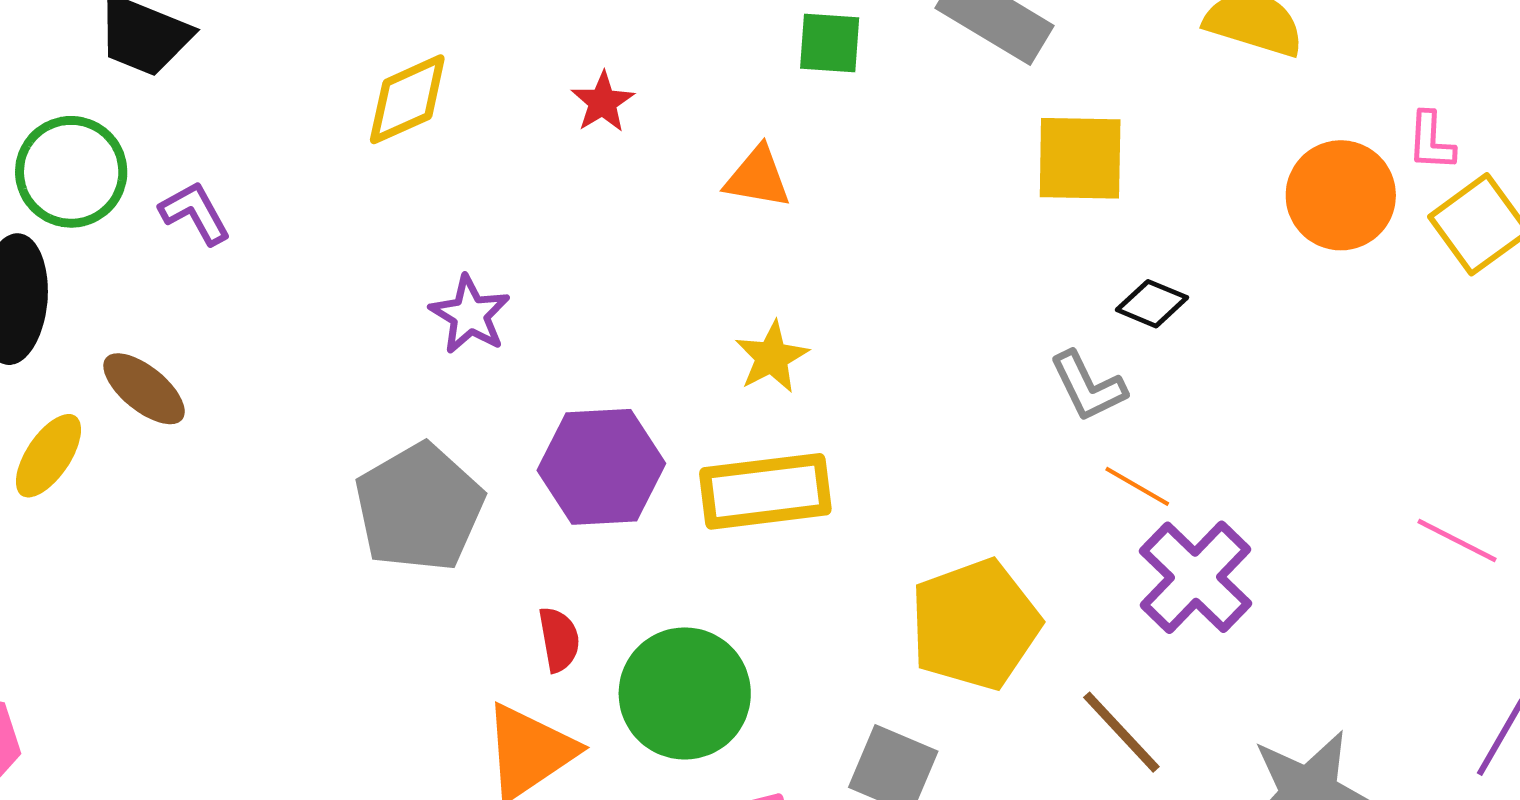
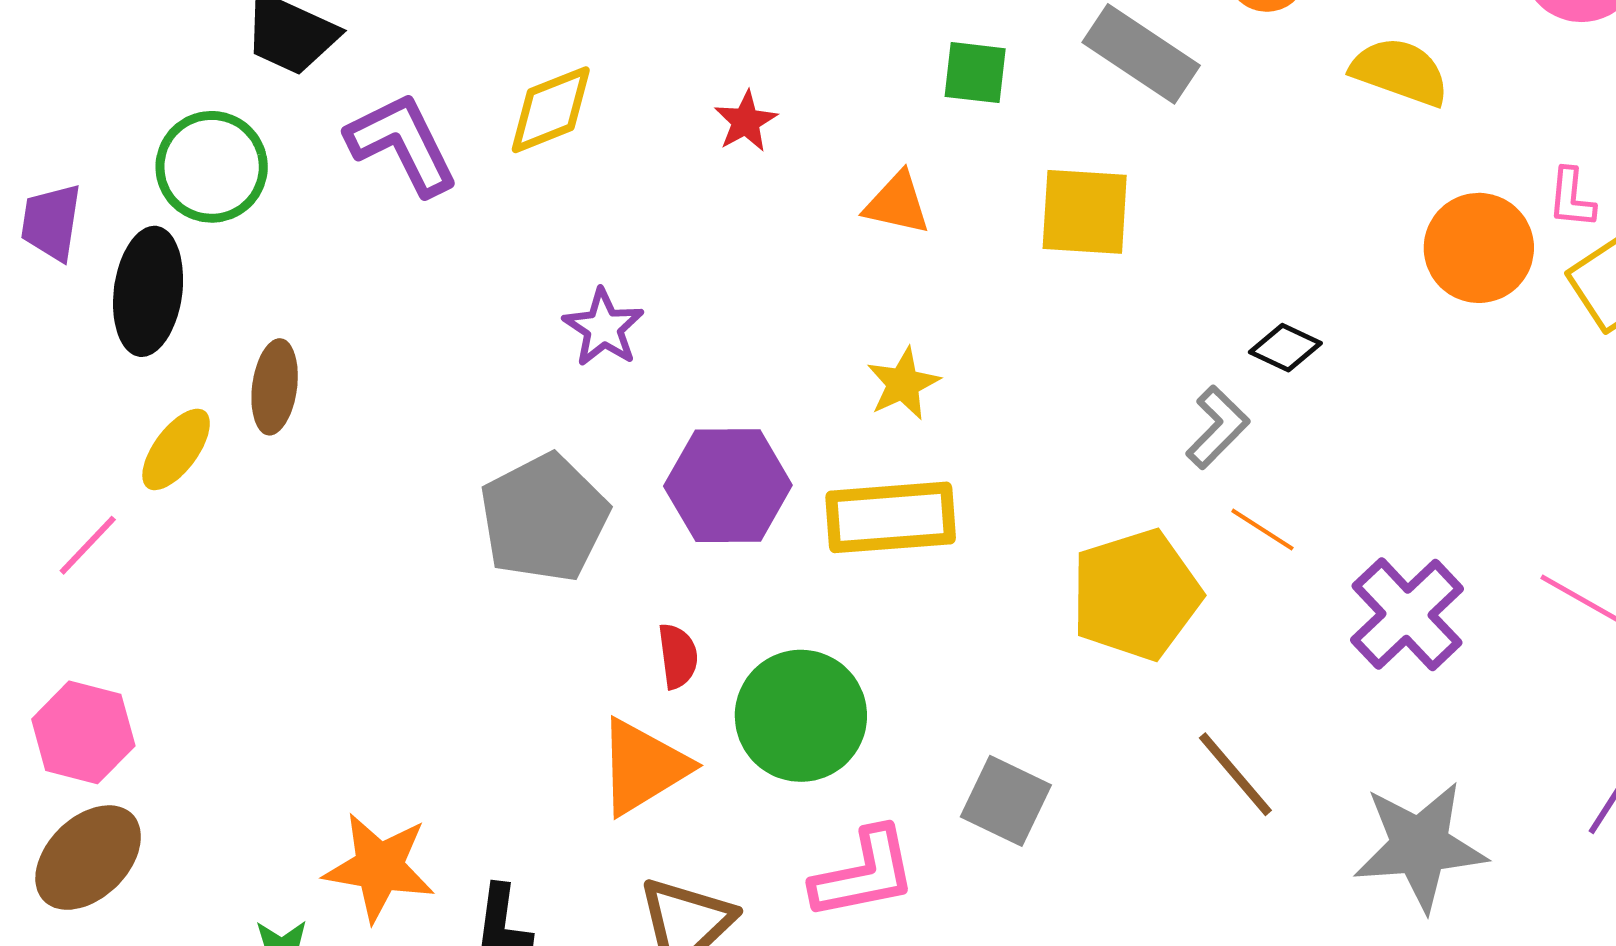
yellow square: (1080, 158) -> (1085, 212), moved
purple L-shape: (195, 213) -> (402, 144), moved, size x1.6
gray L-shape: (1088, 386) -> (1218, 427), turned -112
brown ellipse: (144, 389) -> (275, 387), turned 56
purple cross: (1196, 577) -> (1407, 614), moved
yellow pentagon: (975, 624) -> (1136, 595), moved

